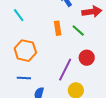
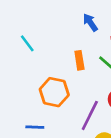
orange hexagon: (25, 51) -> (54, 92), moved

